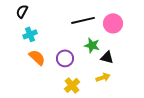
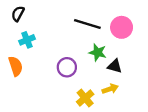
black line: (83, 20) -> (87, 24), turned 30
orange semicircle: (37, 57) -> (16, 66), moved, turned 30
yellow cross: (72, 85) -> (85, 98), moved

